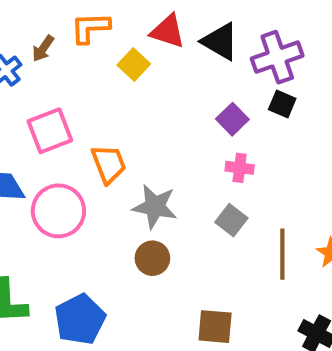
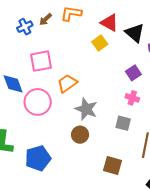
yellow square: (134, 65) -> (100, 43), moved
orange trapezoid: (109, 164) -> (67, 83), turned -115
gray square: (231, 220) -> (123, 123), turned -35
brown square: (215, 327) -> (113, 165), moved

